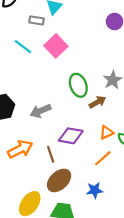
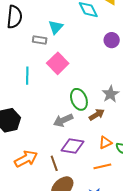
cyan line: (23, 47) -> (27, 76), moved, turned 54
gray arrow: (41, 111) -> (63, 120), moved
orange line: (103, 158) -> (102, 166), turned 30

